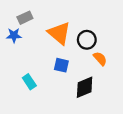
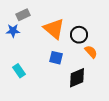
cyan rectangle: (29, 82) -> (19, 71), moved

